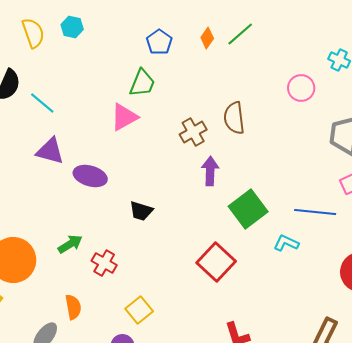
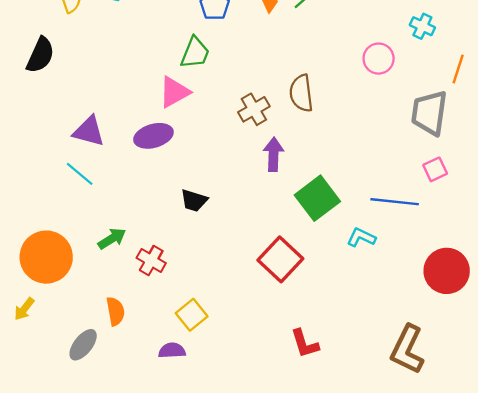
cyan line: (42, 103) -> (80, 174), moved
purple ellipse: (90, 176) -> (153, 136), moved, turned -32

